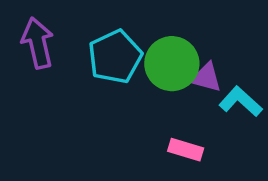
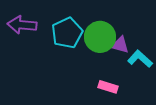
purple arrow: (38, 43) -> (22, 25), turned -72

